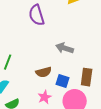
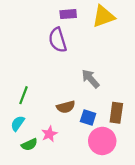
gray arrow: (65, 48) -> (90, 79), turned 30
pink star: (45, 97) -> (49, 134), moved

